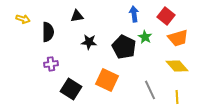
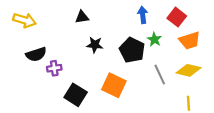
yellow arrow: (23, 19) -> (24, 20), size x1.5
black semicircle: (48, 32) -> (36, 54), moved, turned 72
yellow diamond: (177, 66) -> (189, 70), turned -35
gray line: (150, 90) -> (160, 75), moved

